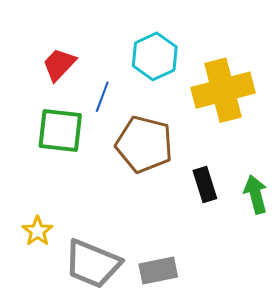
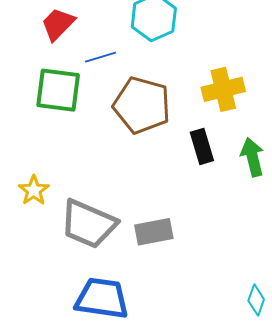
yellow cross: (223, 90) -> (223, 89), moved, size x0.7
blue line: (102, 97) -> (101, 57), turned 52

